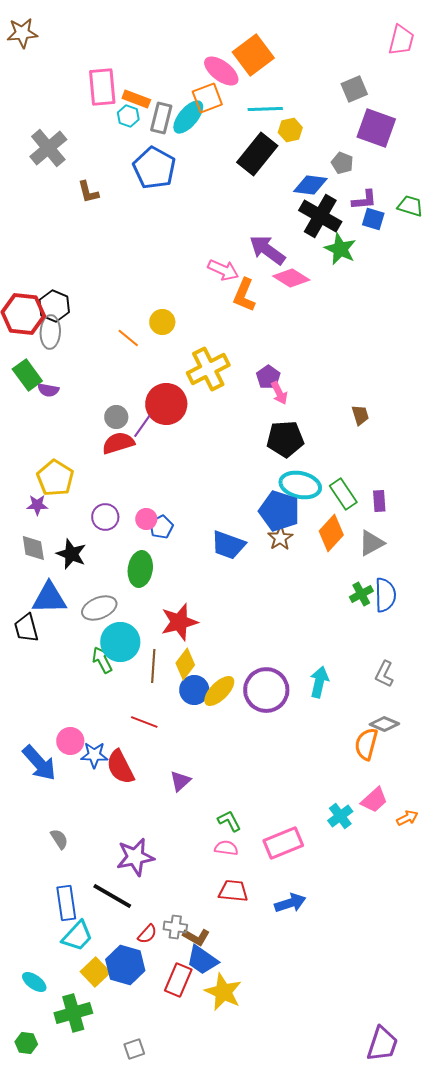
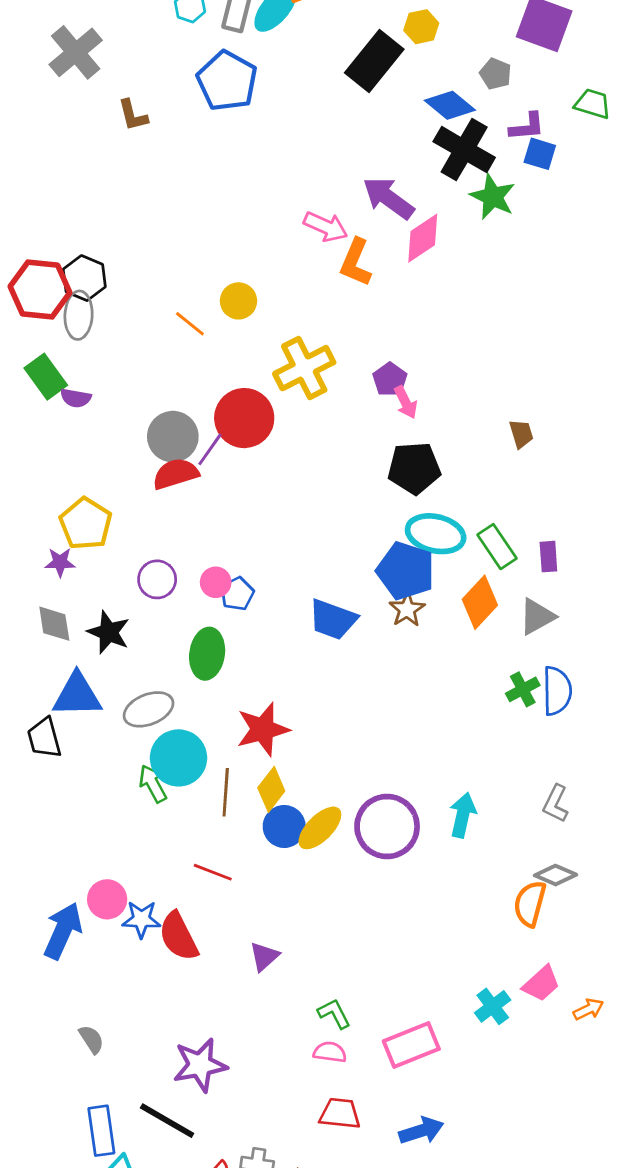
blue diamond: (310, 185) -> (450, 105), turned 32
green trapezoid: (410, 206) -> (593, 104), moved
pink diamond: (291, 278) -> (423, 238), turned -66
gray circle: (116, 417) -> (173, 437), size x1.5
blue arrow: (39, 763) -> (63, 931), turned -114

